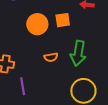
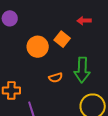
orange square: (63, 20) -> (62, 39), turned -35

